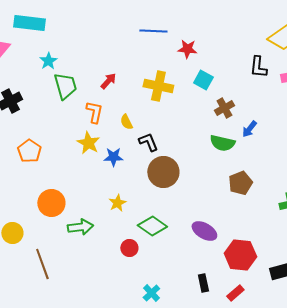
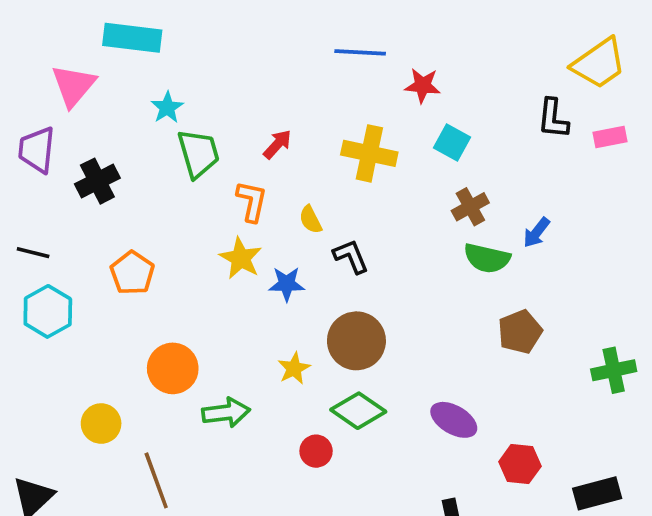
brown cross: (224, 108) -> (470, 207), moved
brown circle: (163, 172) -> (356, 341), moved
red hexagon: (240, 255) -> (520, 464), size x0.7

